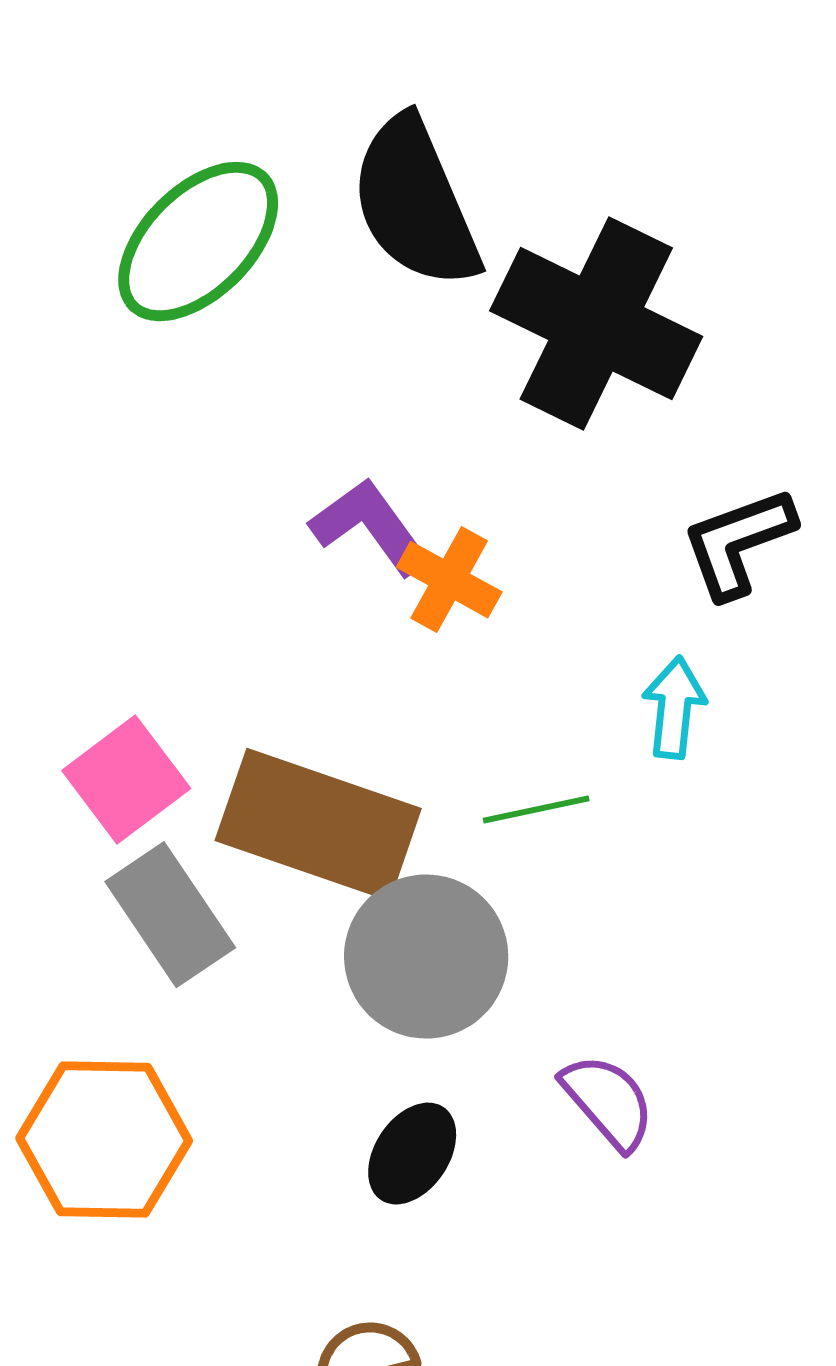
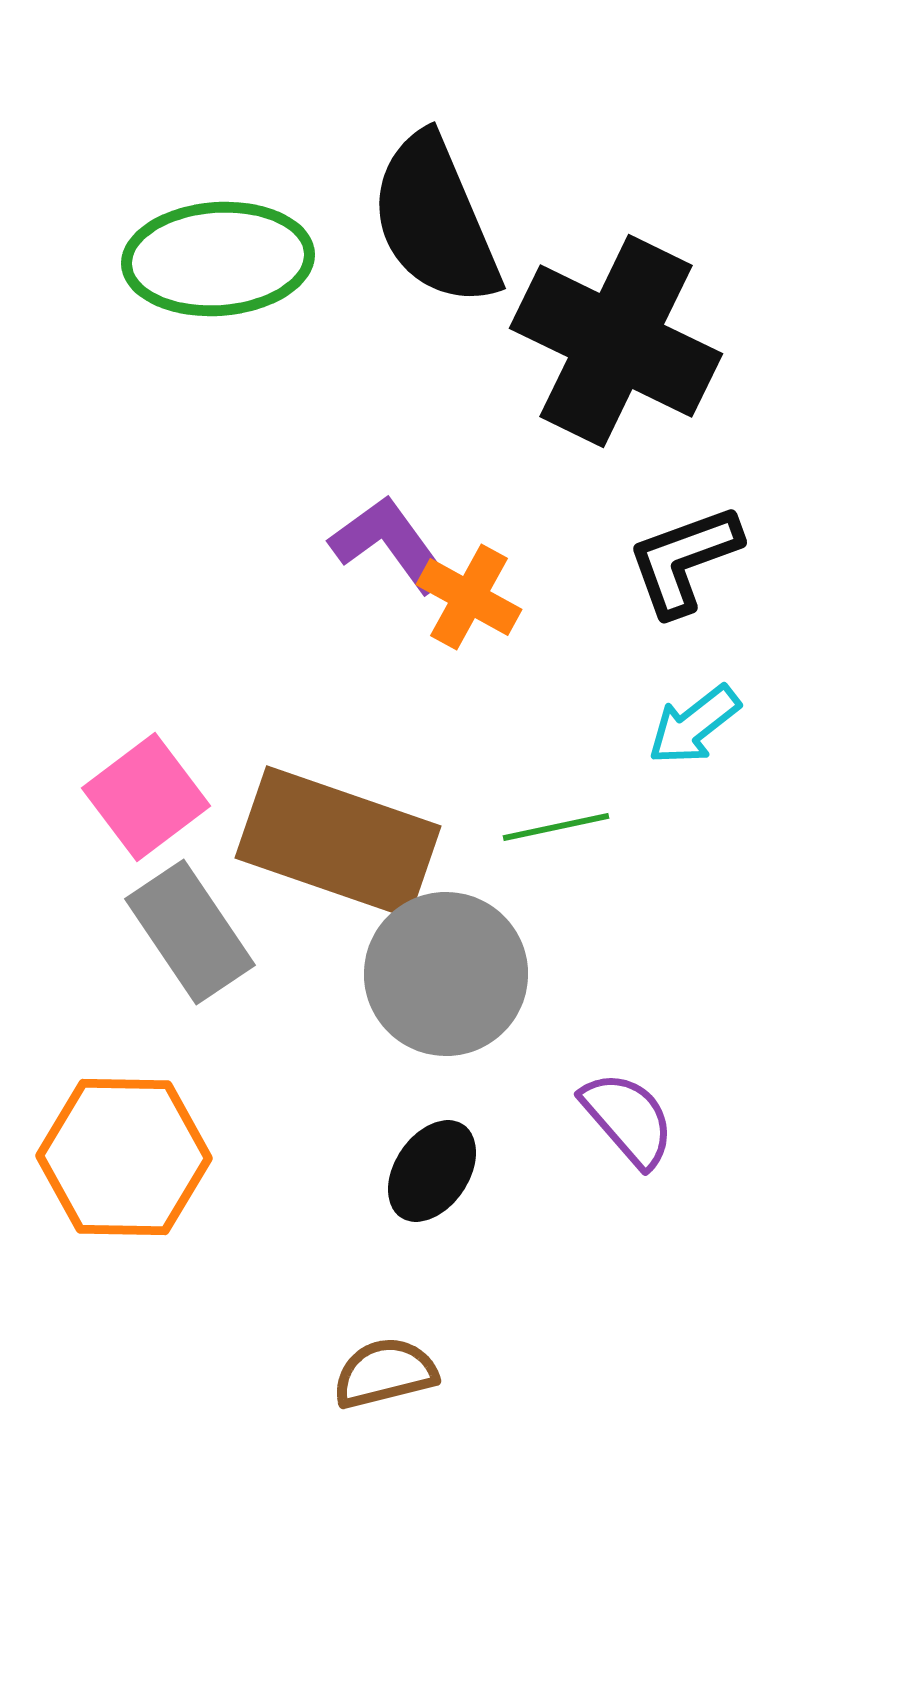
green ellipse: (198, 242) -> (218, 259), turned 41
black L-shape: (738, 543) -> (684, 560), moved
cyan arrow: (674, 708) -> (694, 725), turned -134

